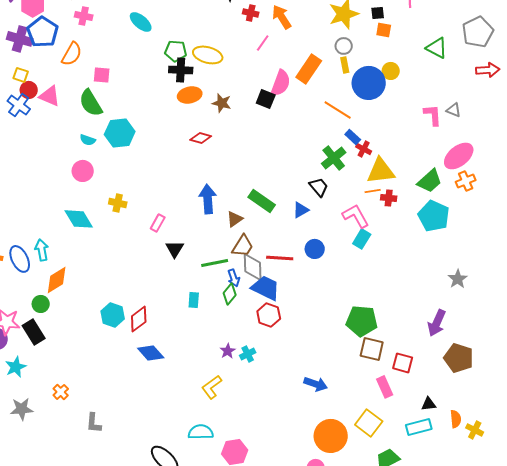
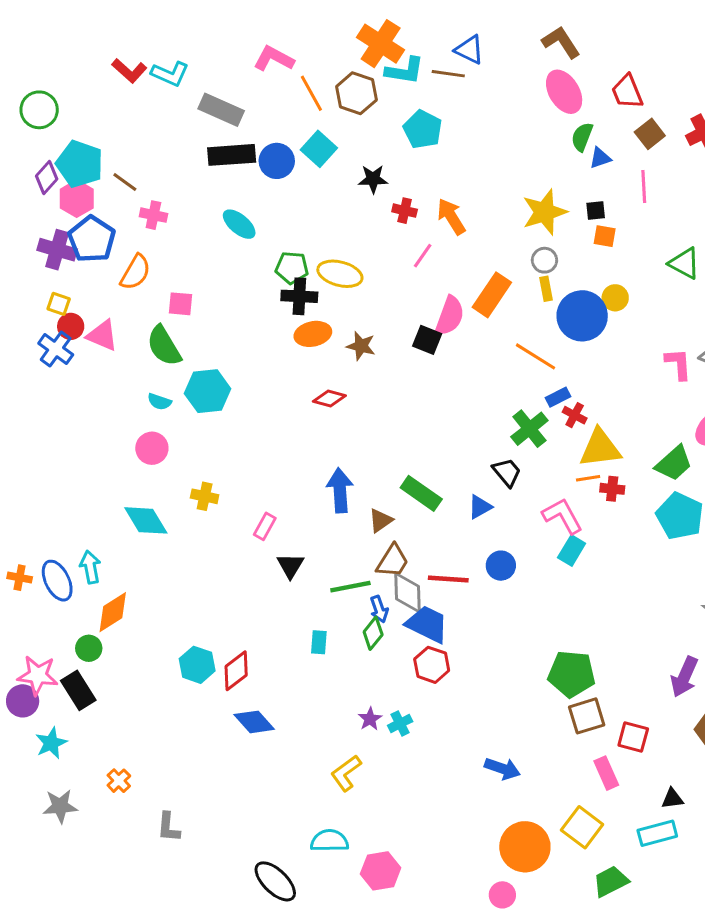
blue rectangle: (353, 137) -> (558, 397), turned -70
brown square: (372, 349) -> (587, 716), turned -30

